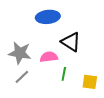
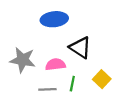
gray line: (22, 77) -> (47, 89), moved, turned 42
yellow square: (90, 82) -> (102, 79), moved, turned 35

